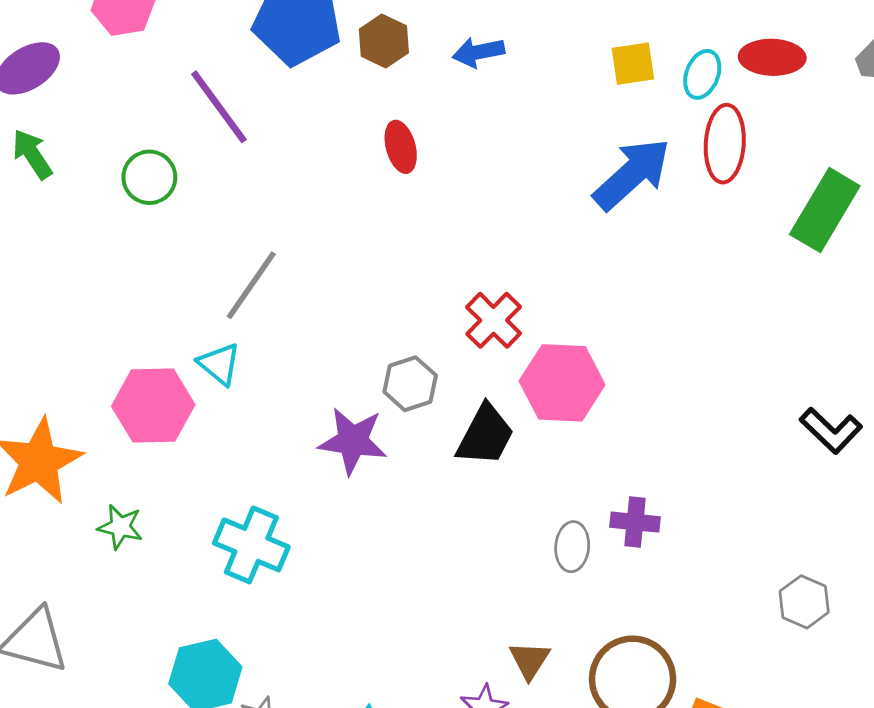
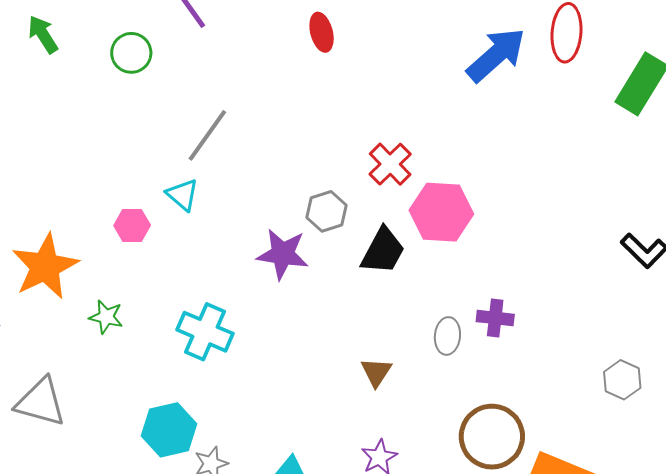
pink hexagon: (153, 405) -> (132, 225), size x0.6
brown triangle: (530, 660) -> (376, 372), moved

